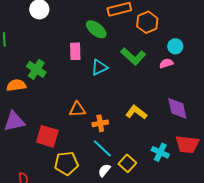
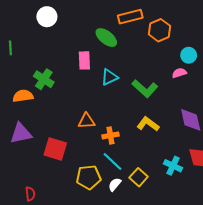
green L-shape: (133, 56) -> (145, 89), moved
yellow pentagon: (66, 163) -> (89, 177), moved

